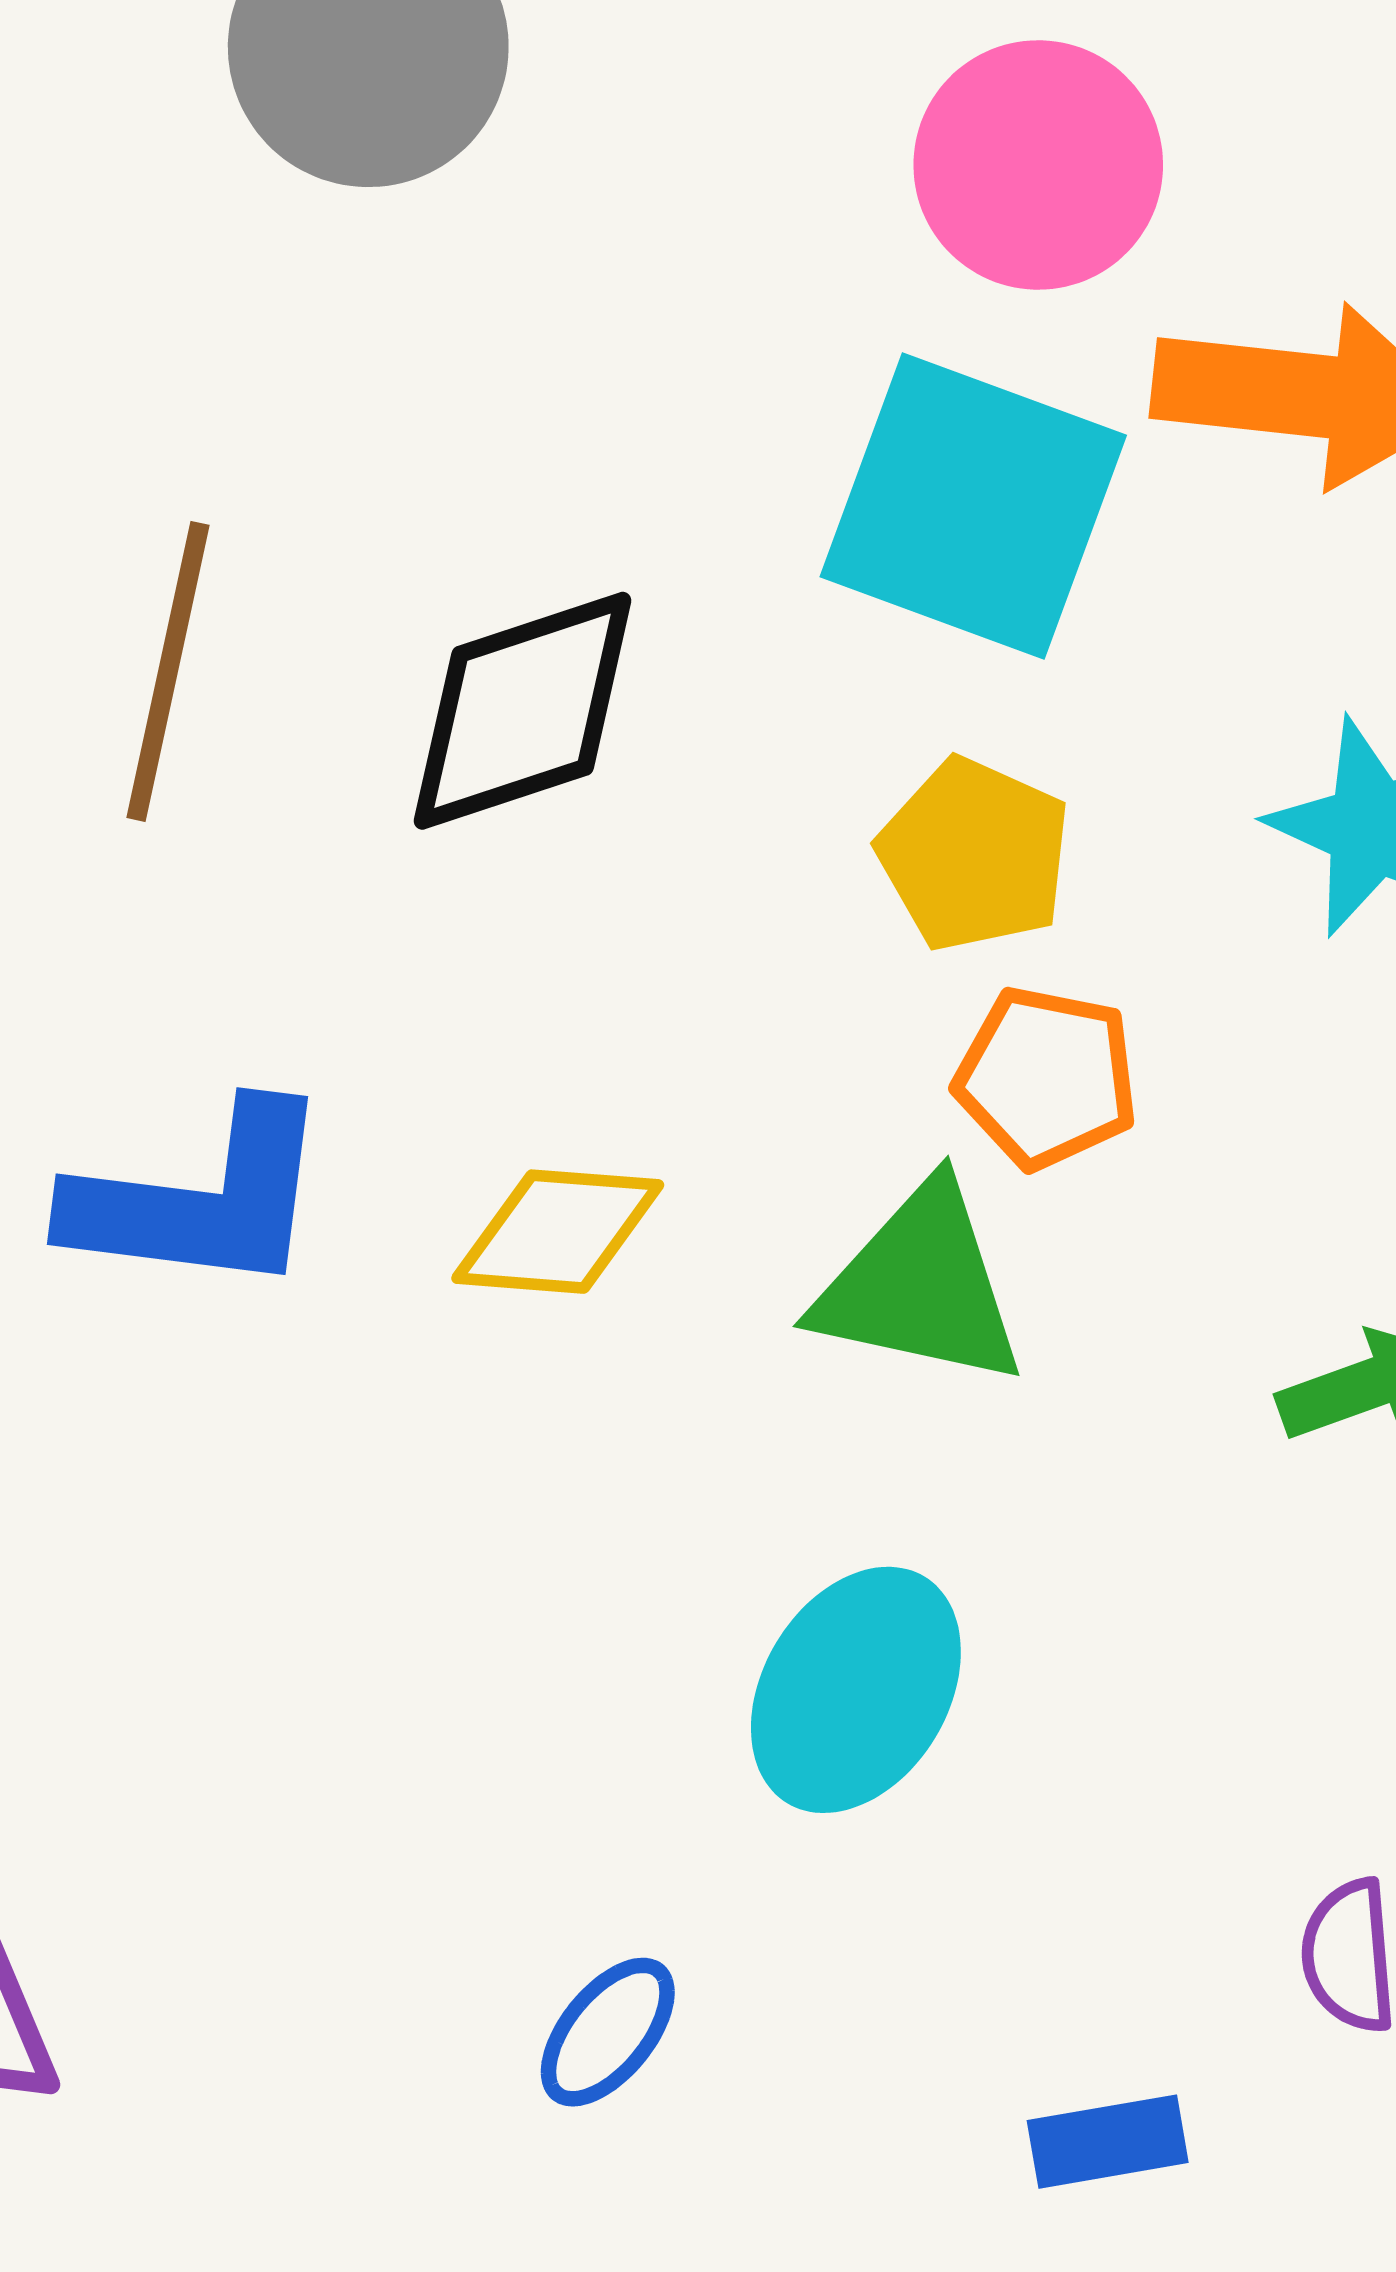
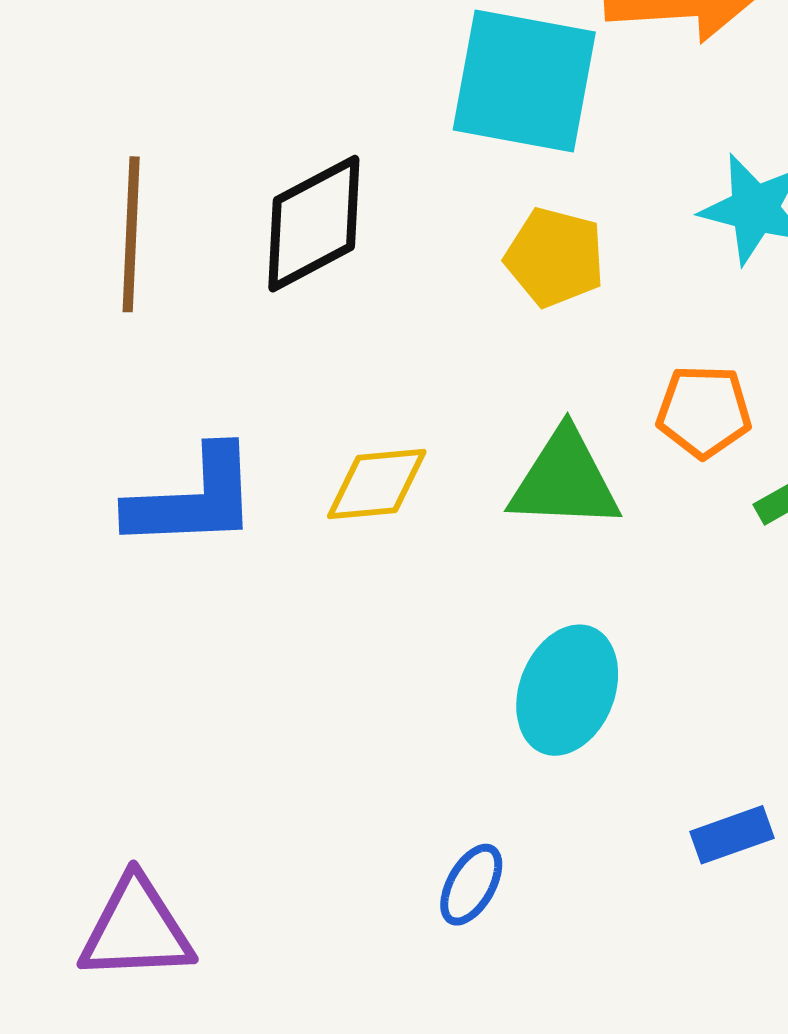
orange pentagon: (1046, 1078) -> (704, 411), moved
blue rectangle: (1108, 2142) -> (732, 835), moved

